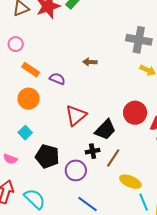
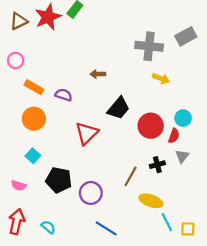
black trapezoid: (105, 130) -> (118, 108), moved
black cross: (93, 151) -> (157, 165), moved
cyan semicircle: (35, 199) -> (48, 227), size x0.6

